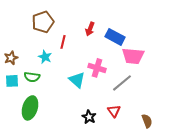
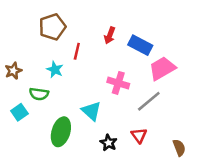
pink trapezoid: (133, 56) -> (162, 68), turned 145
cyan triangle: (77, 80) -> (91, 111), moved
cyan square: (12, 81) -> (19, 112), moved, turned -32
green ellipse: (30, 108) -> (61, 132), moved

